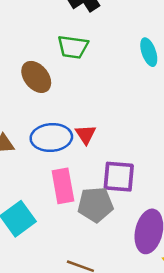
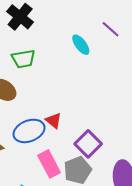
purple square: (119, 177) -> (88, 144), turned -32

